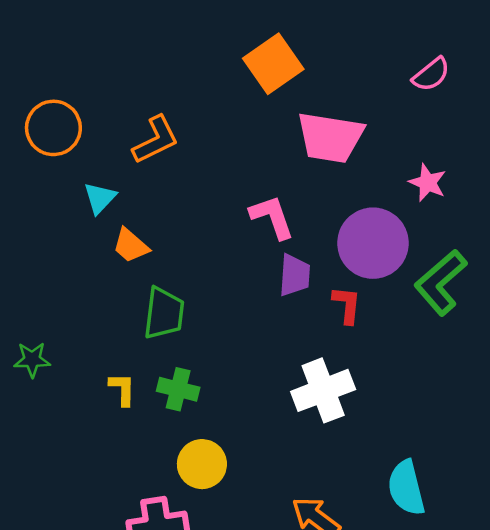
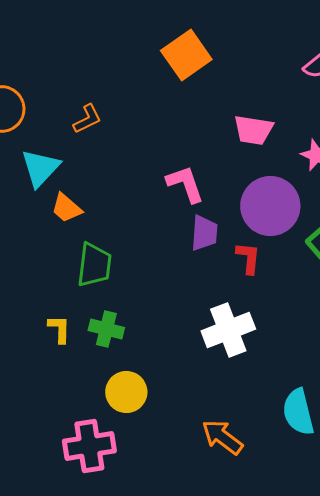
pink trapezoid: (330, 137) -> (253, 130), moved, size x0.7
orange L-shape: (156, 140) -> (87, 119), size x0.7
cyan triangle: (100, 198) -> (40, 168), size x1.4

